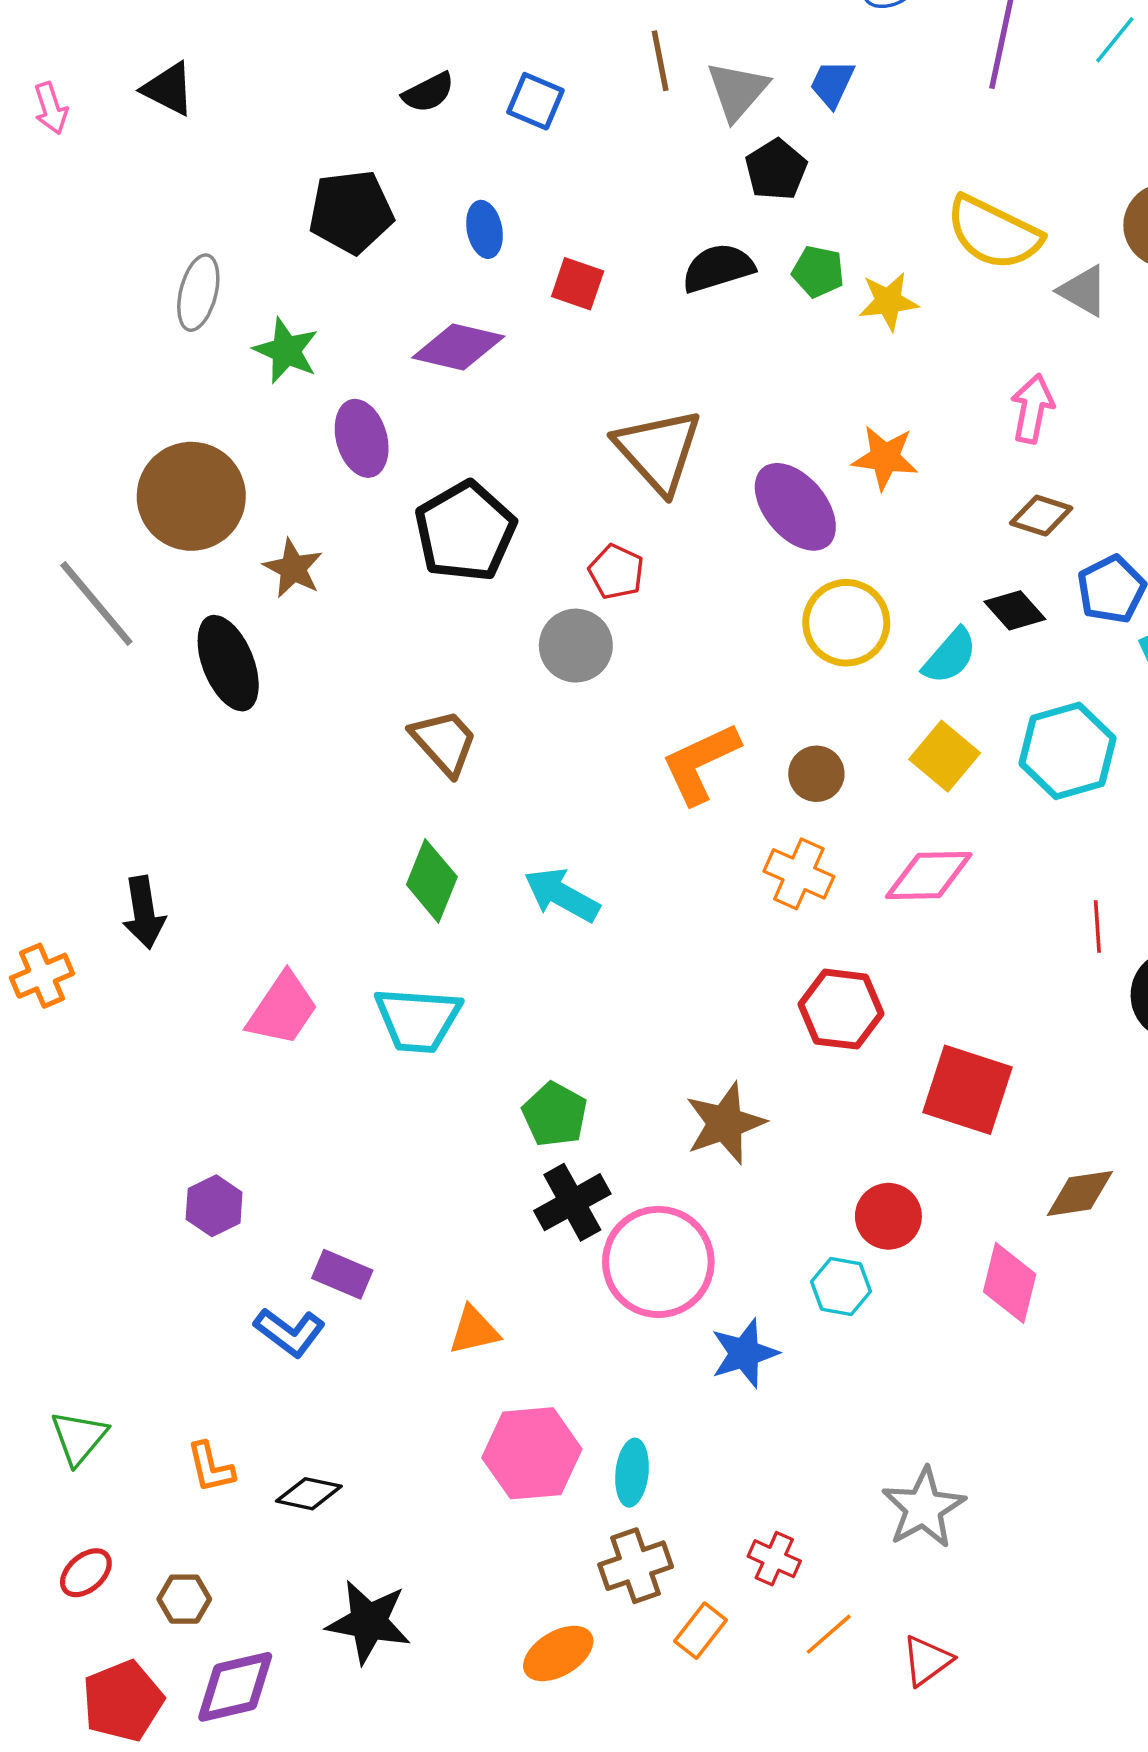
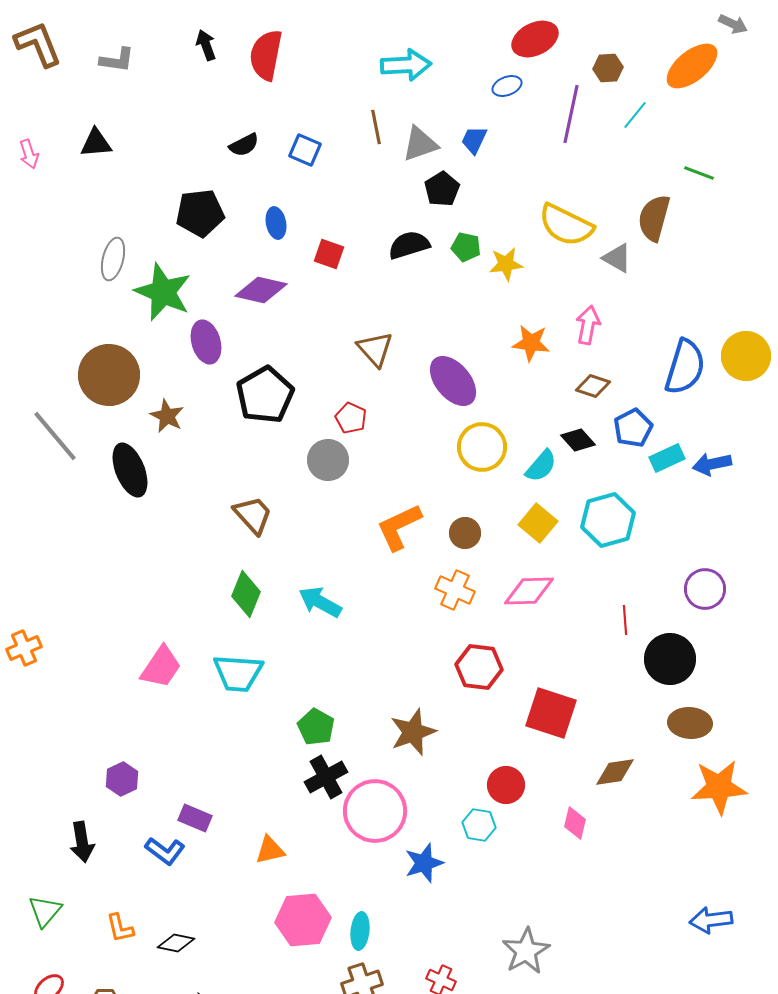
black triangle: (168, 89) -> (96, 143), turned -32
gray triangle: (737, 91) -> (420, 144), turned 30
green star: (286, 351) -> (163, 292), size x1.5
brown triangle: (658, 451) -> (375, 349), size x0.7
orange star: (885, 458) -> (531, 343), moved
black arrow: (144, 912) -> (82, 842), moved
pink diamond: (1010, 1283) -> (575, 823), size x0.7

